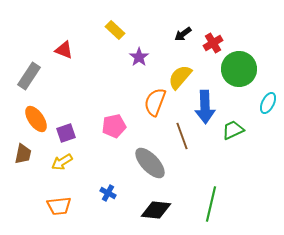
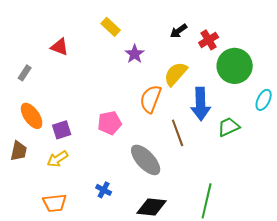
gray rectangle: (29, 76) -> (25, 73), size x0.6

